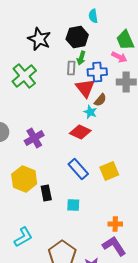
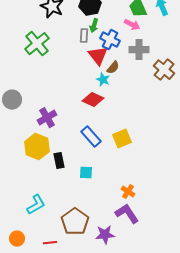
blue cross: (97, 72) -> (110, 40), turned 30
purple cross: (34, 138) -> (47, 118), moved
orange cross: (115, 224) -> (128, 192), turned 32

